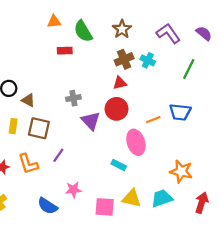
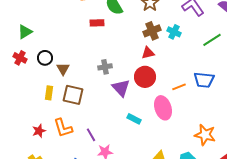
green line: (189, 69) -> (212, 40), turned 30
brown triangle: (28, 100) -> (63, 69), turned 32
purple line: (58, 155) -> (91, 135), moved, turned -64
cyan rectangle: (119, 165) -> (134, 119), moved

